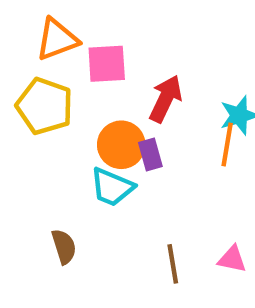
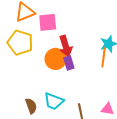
red arrow: (166, 99) -> (66, 46), moved, turned 140
cyan trapezoid: (112, 187) -> (54, 101), moved

